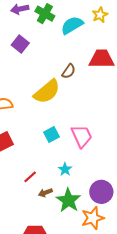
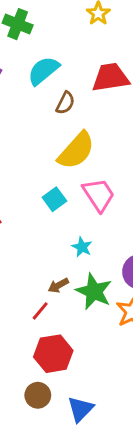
cyan semicircle: (72, 25) -> (43, 71), moved
yellow semicircle: (47, 92) -> (76, 151), moved
red line: (30, 177) -> (40, 311), moved

